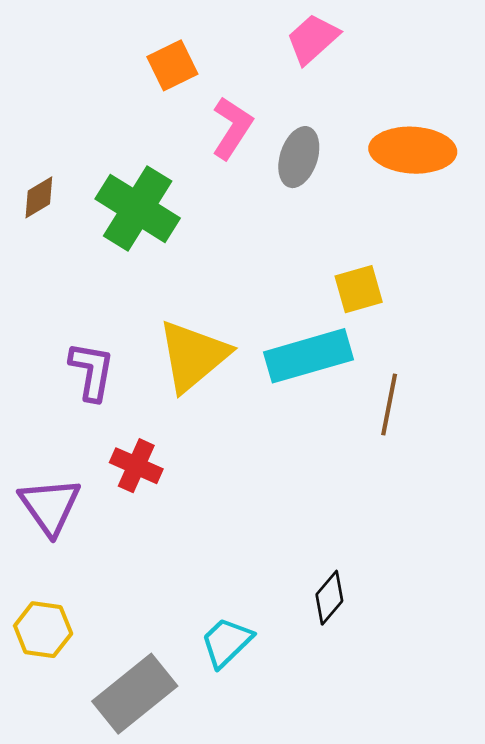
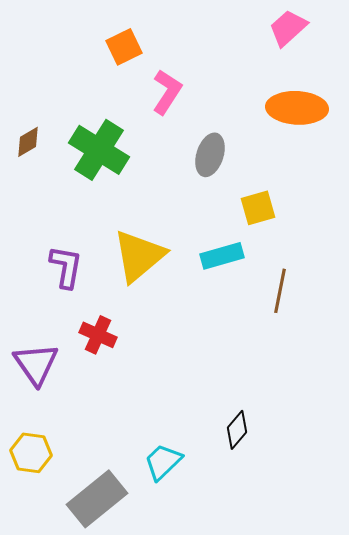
pink trapezoid: (313, 39) -> (288, 28), moved
gray ellipse: (299, 157) -> (210, 155), moved
cyan rectangle: (309, 356) -> (222, 256), size x0.7

